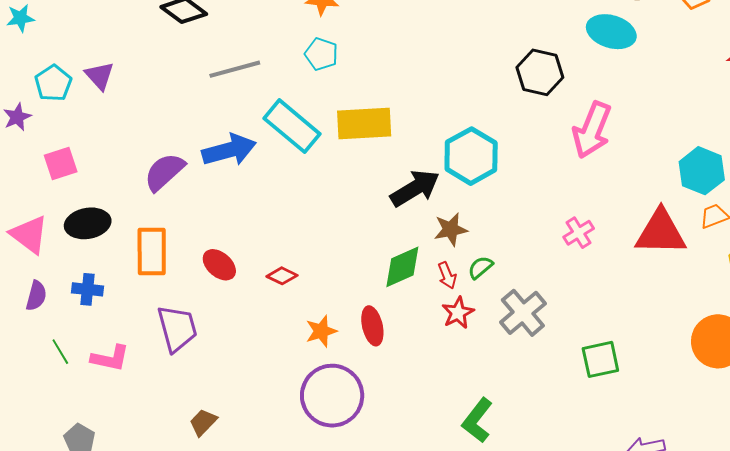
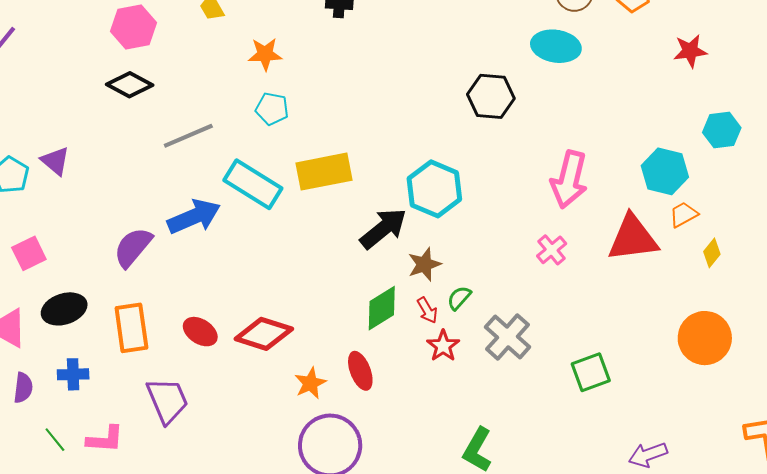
pink arrow: (592, 130) -> (569, 180), moved
red diamond: (282, 276) -> (264, 334), size x1.8

